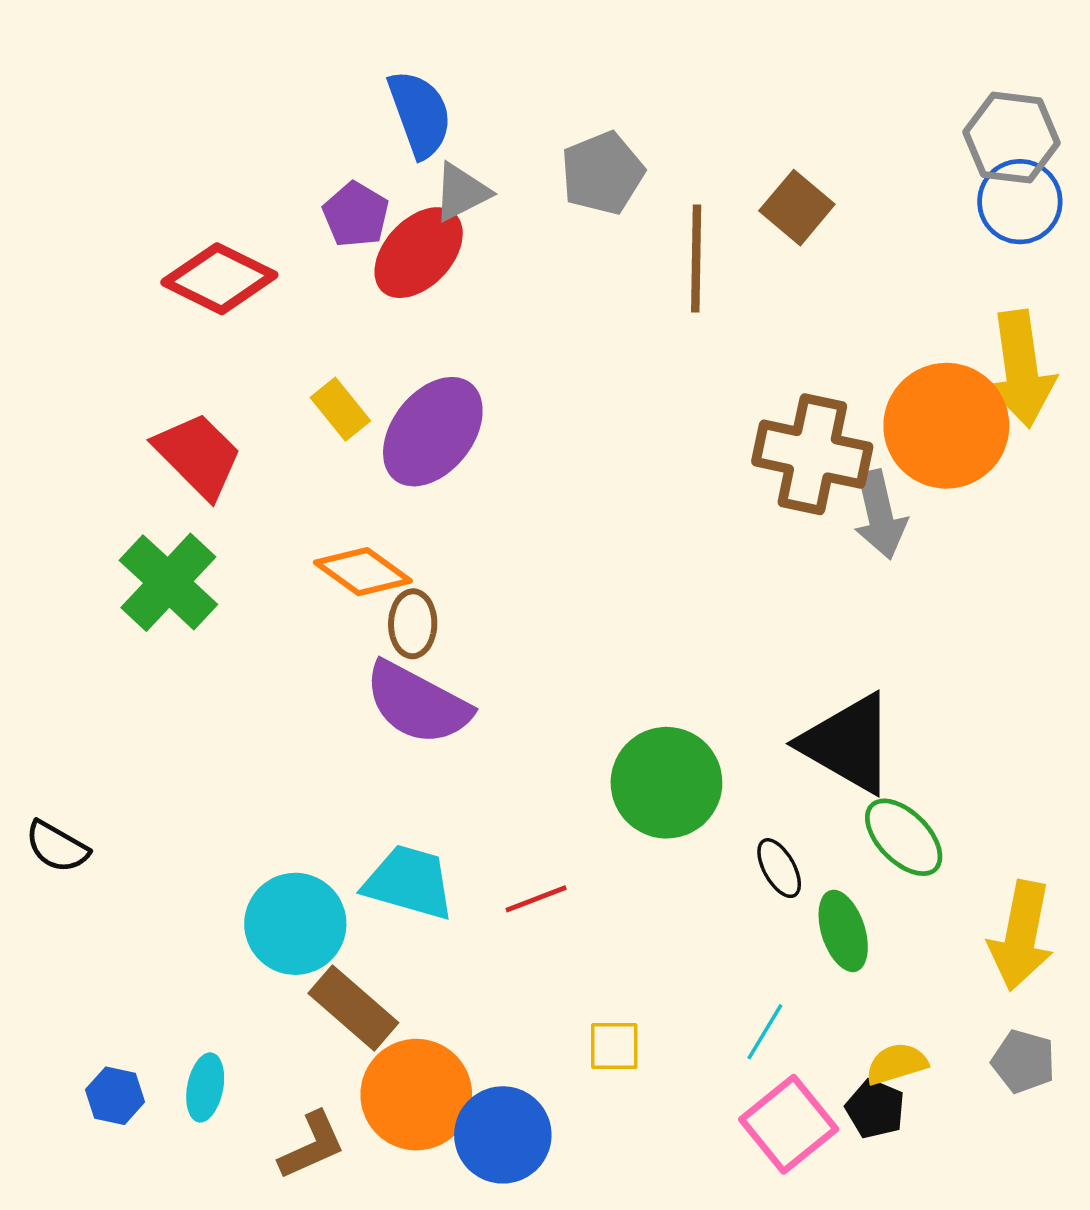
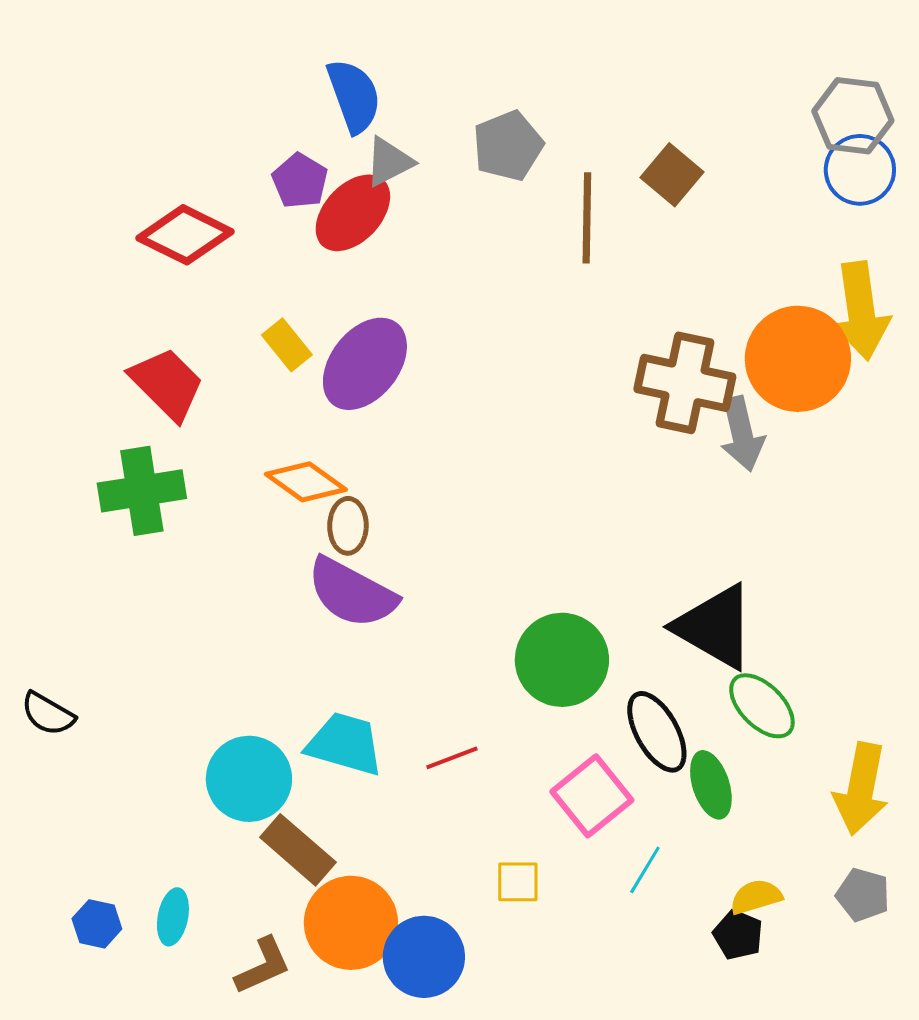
green cross: (168, 582) -> (142, 491), turned 38
black ellipse: (779, 868) -> (657, 732), size x1.6
pink square: (789, 1124) -> (592, 796), moved

